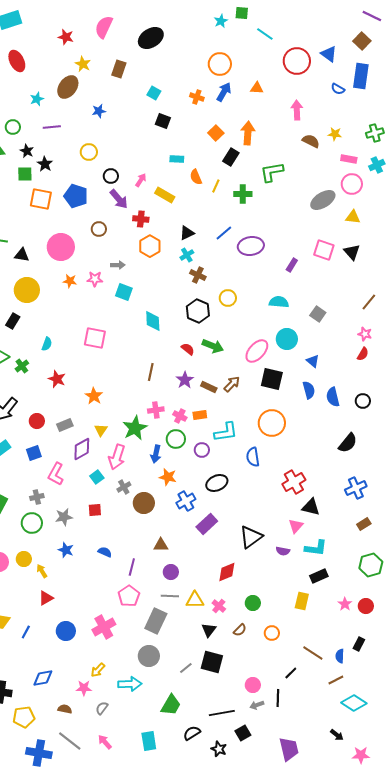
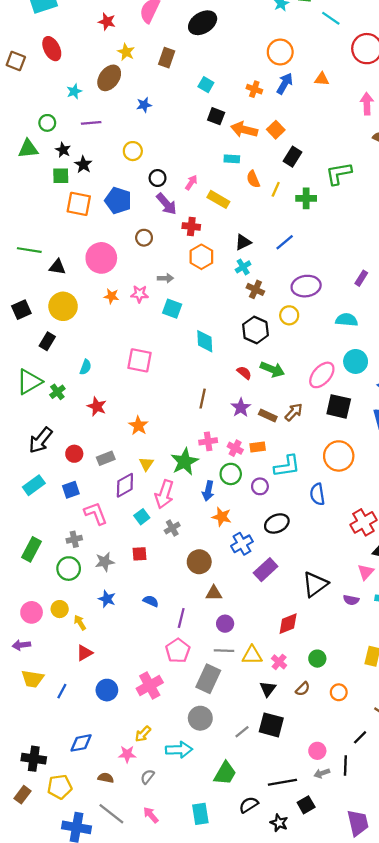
orange arrow: (248, 133) -> (244, 130), moved, turned -80
purple ellipse: (251, 246) -> (306, 286), moved
pink L-shape: (56, 474) -> (96, 513), turned 130
brown circle: (144, 503) -> (199, 562), moved

